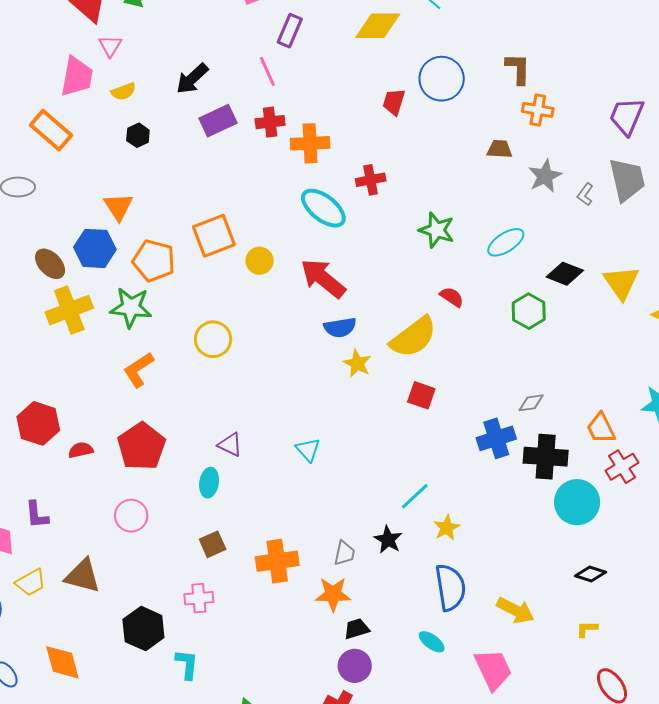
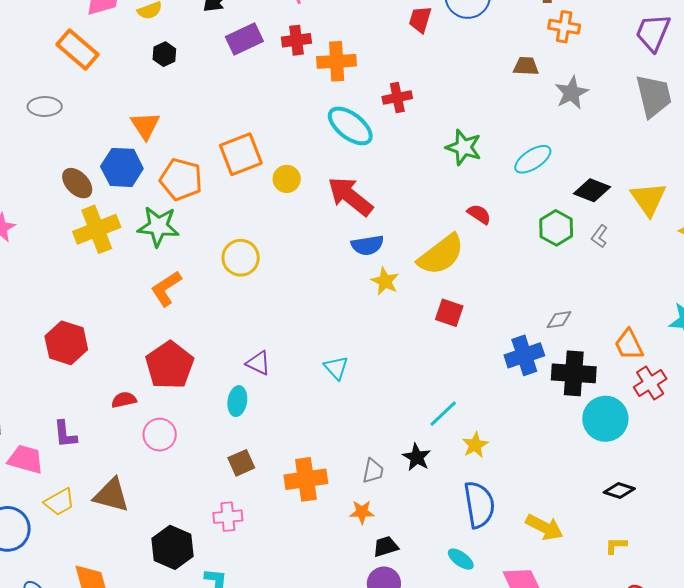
gray L-shape: (585, 194) -> (599, 236), moved
red semicircle: (81, 450) -> (124, 400), moved
orange star: (333, 594) -> (362, 512), size x0.7

